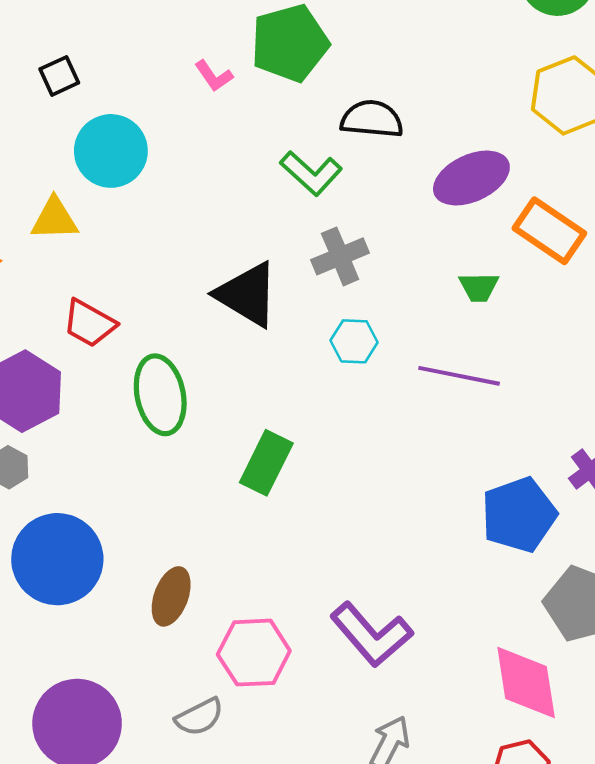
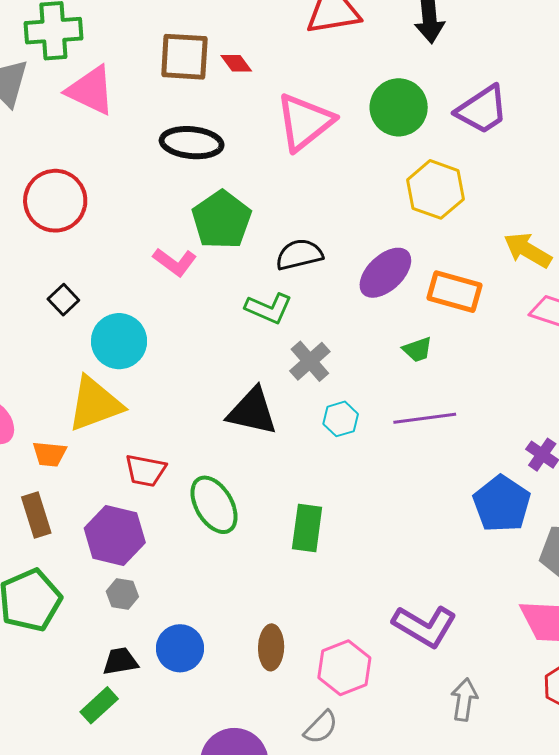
pink L-shape: (214, 76) -> (175, 262), size x1.4
yellow triangle: (54, 219) -> (95, 404), size x1.6
blue circle: (57, 559) -> (180, 648), size x0.7

